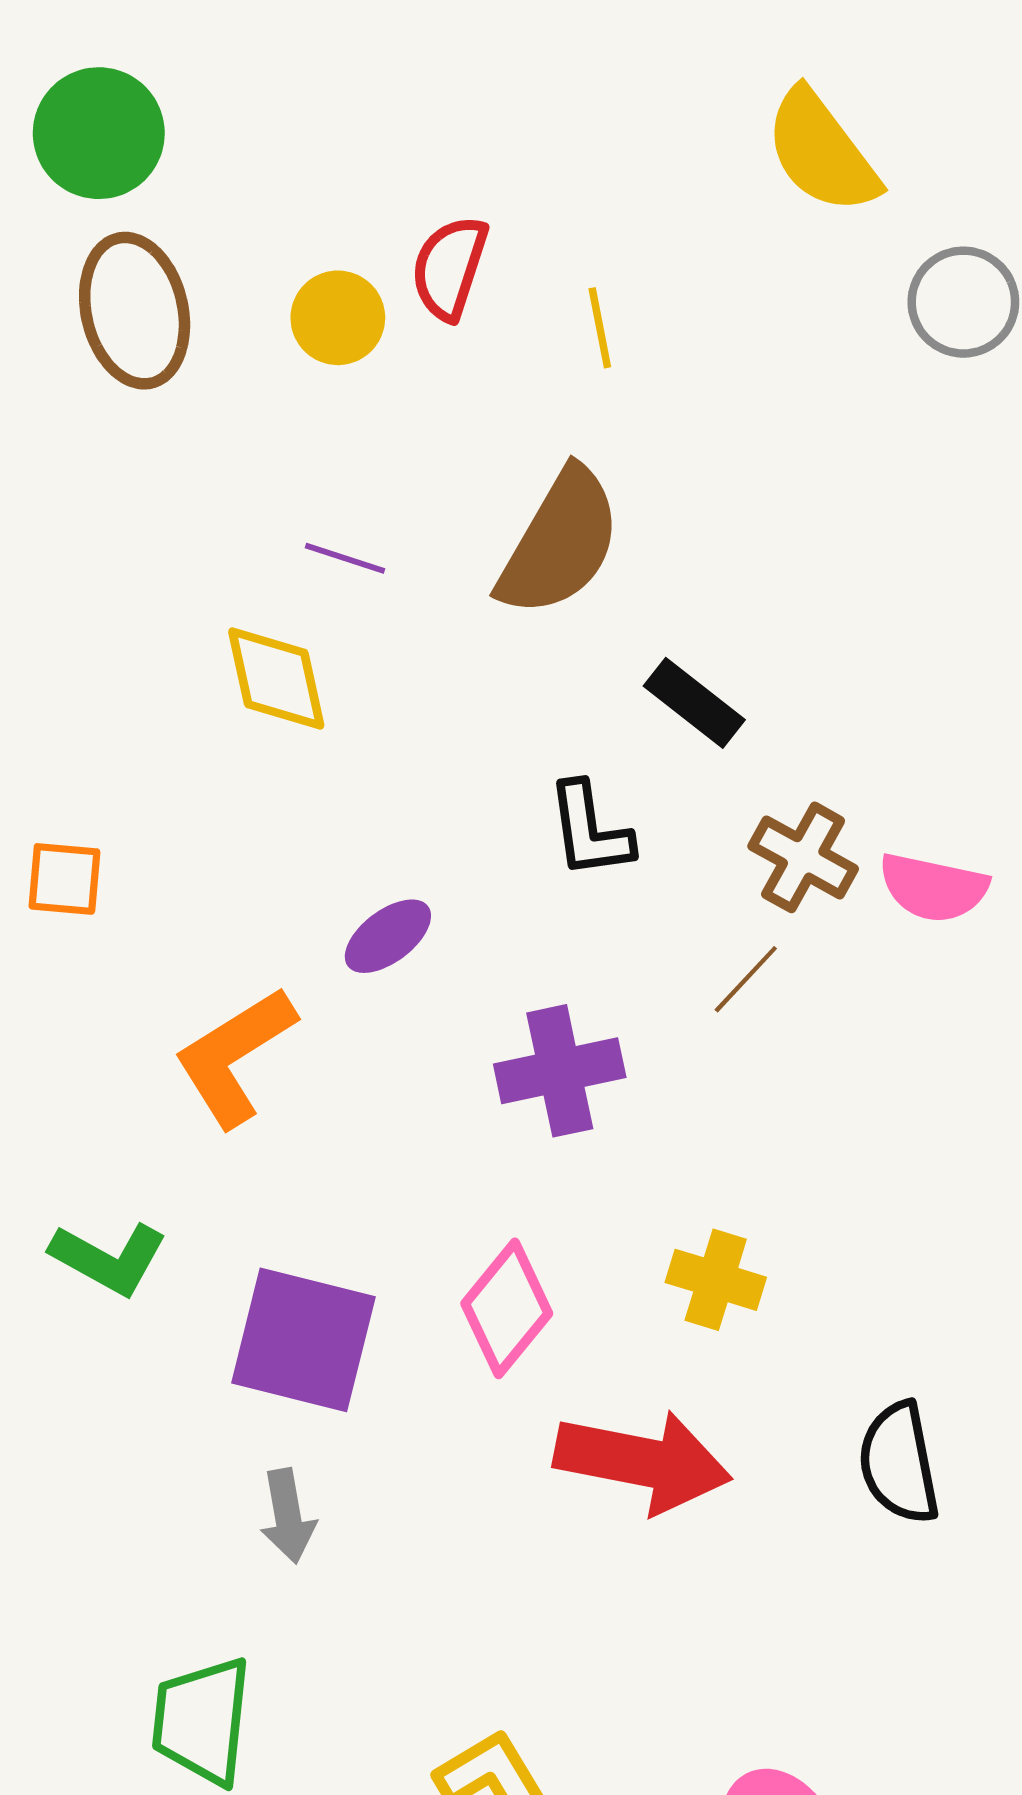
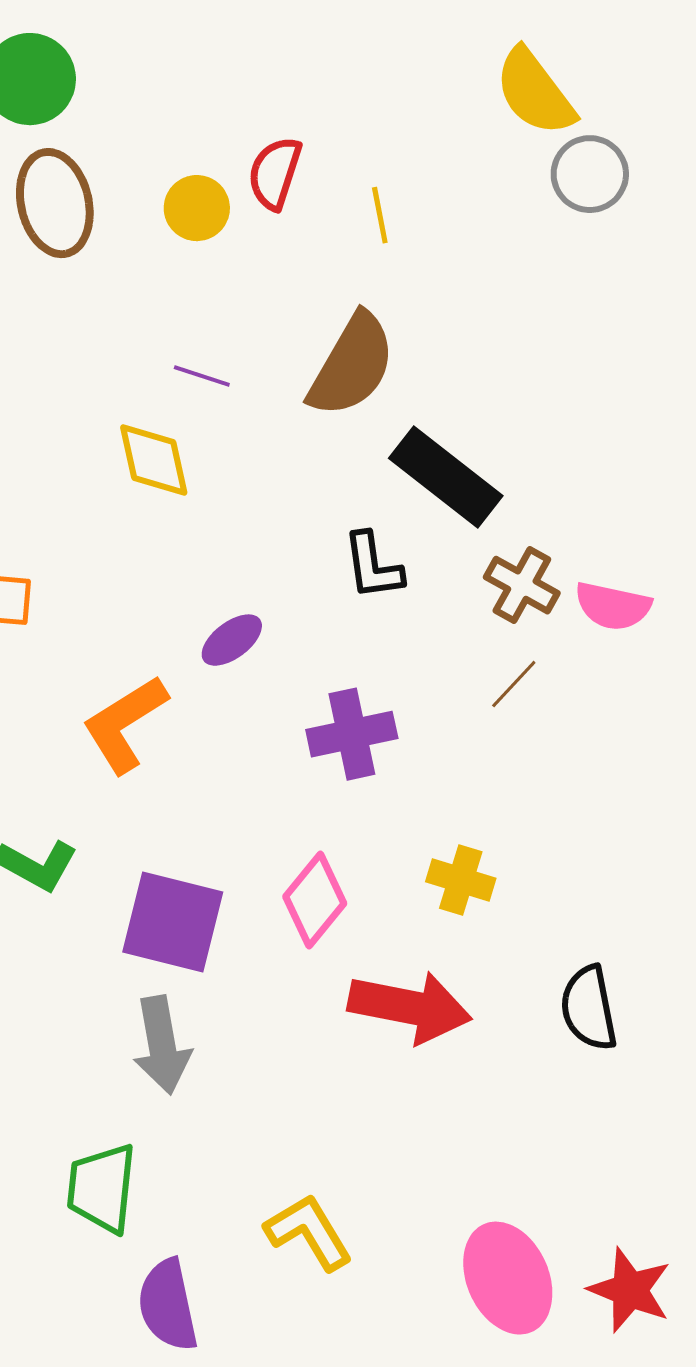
gray circle: (963, 302) -> (590, 174), moved
black rectangle: (694, 703) -> (446, 477), size x1.6
brown line: (746, 979) -> (514, 684), moved
gray arrow: (288, 1516) -> (162, 1045), size x1.5

